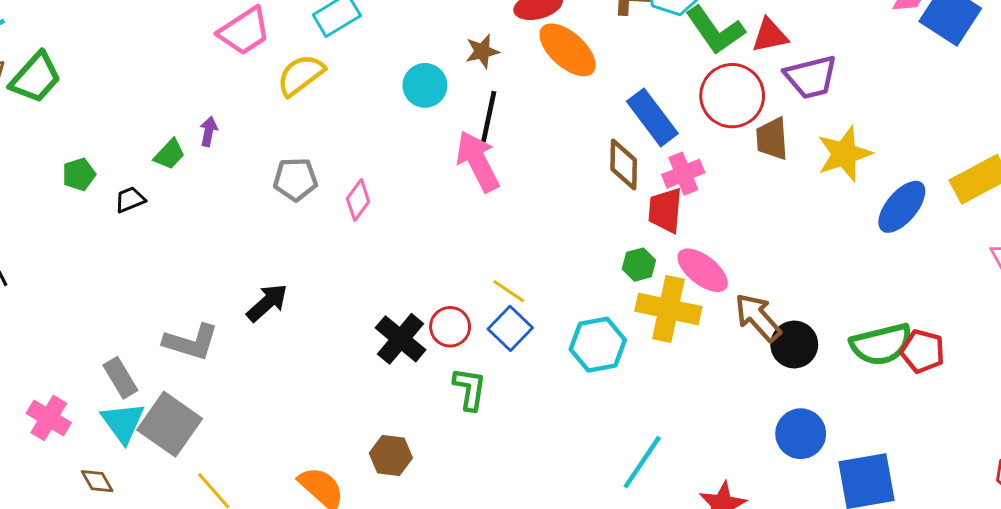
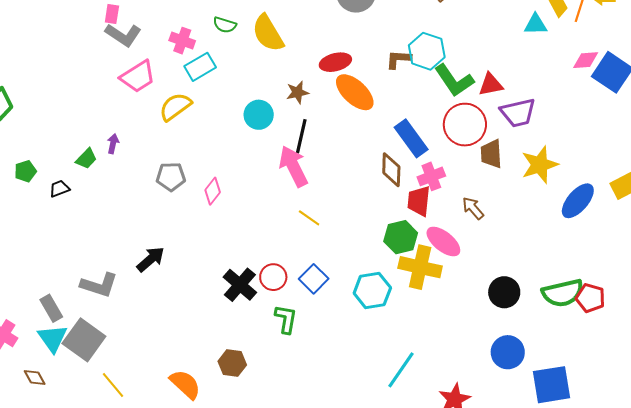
green hexagon: (639, 265) -> (401, 237), size x1.5
yellow line: (509, 291) -> (309, 218), moved
brown arrow: (758, 317) -> (473, 208), moved, size x0.7

